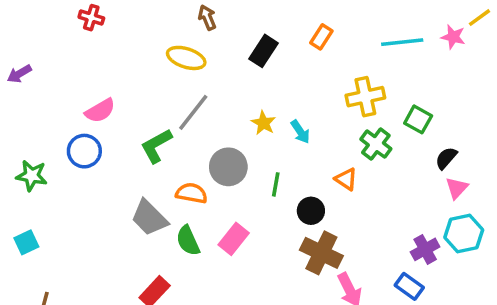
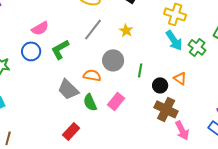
yellow cross: (365, 97) -> (175, 14), moved, turned 30
yellow star: (263, 123) -> (126, 30), moved
cyan arrow: (300, 132) -> (174, 40), moved, size x1.5
green L-shape: (156, 146) -> (60, 49), moved
orange triangle: (346, 179) -> (180, 78), moved

